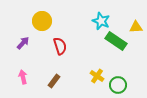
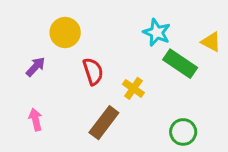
yellow triangle: (136, 27) -> (211, 42), turned 32
yellow cross: (97, 76) -> (133, 88), moved
brown rectangle: (54, 81) -> (104, 123), moved, size x1.5

